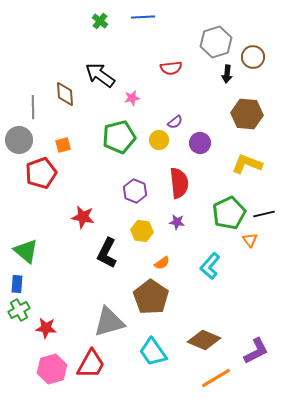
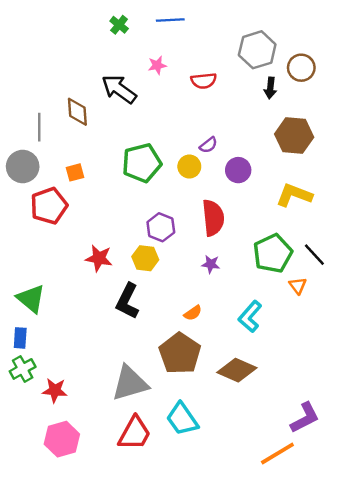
pink star: (132, 98) -> (157, 65), moved
black line: (264, 214) -> (314, 255), turned 60
yellow hexagon: (142, 231) -> (145, 258), moved
brown diamond: (204, 340) -> (237, 370), moved
red trapezoid: (91, 364) -> (135, 433), moved
orange line: (216, 378) -> (277, 453), moved

